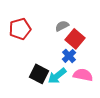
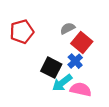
black square: (39, 74) -> (51, 68), moved
pink semicircle: (83, 75) -> (81, 89), moved

